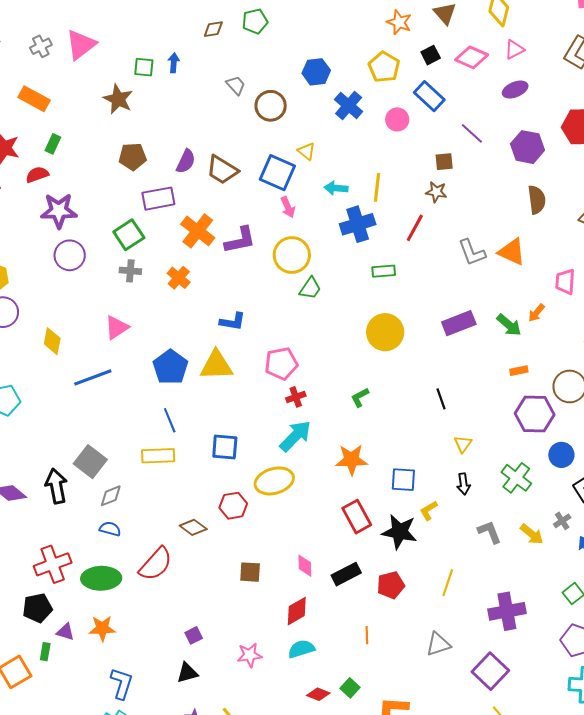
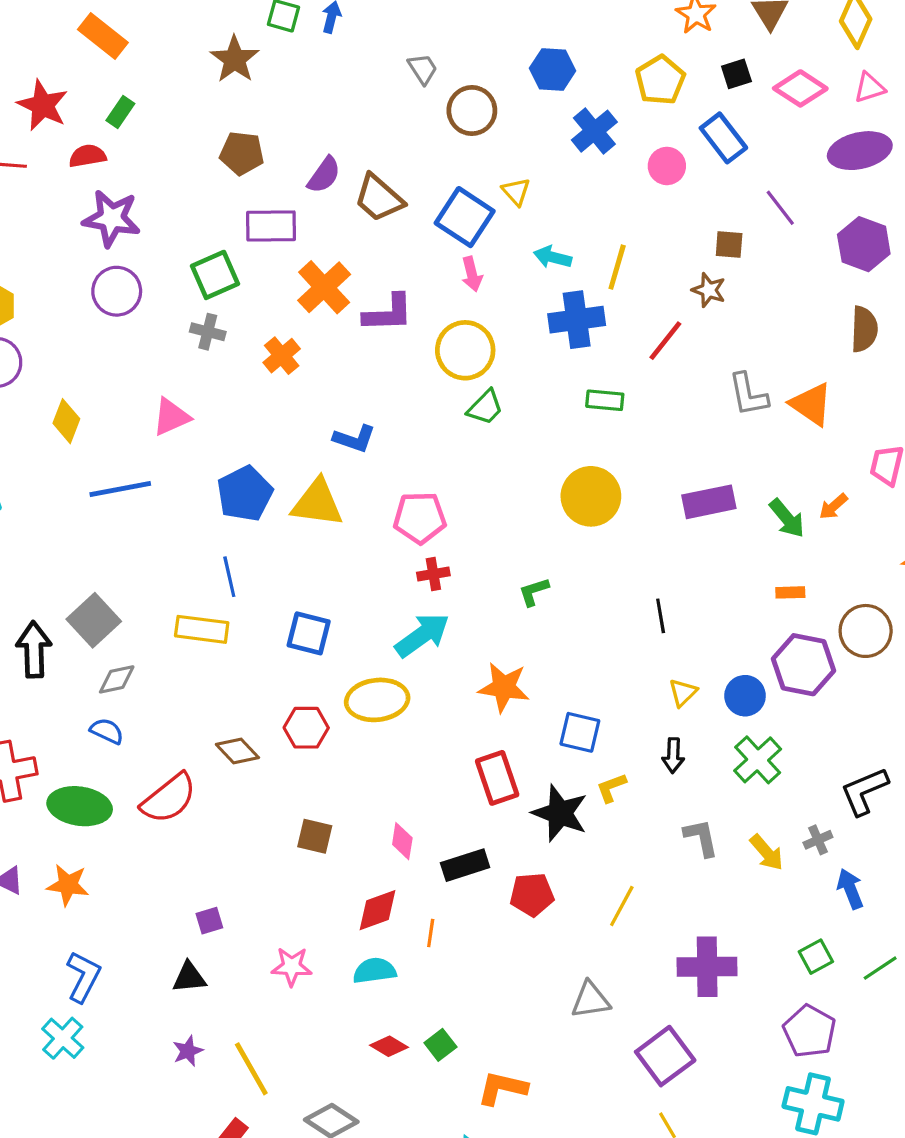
purple ellipse: (515, 90) -> (860, 151), size x1.5
blue circle: (561, 455) -> (745, 696), moved
orange line: (367, 635) -> (431, 933), moved

